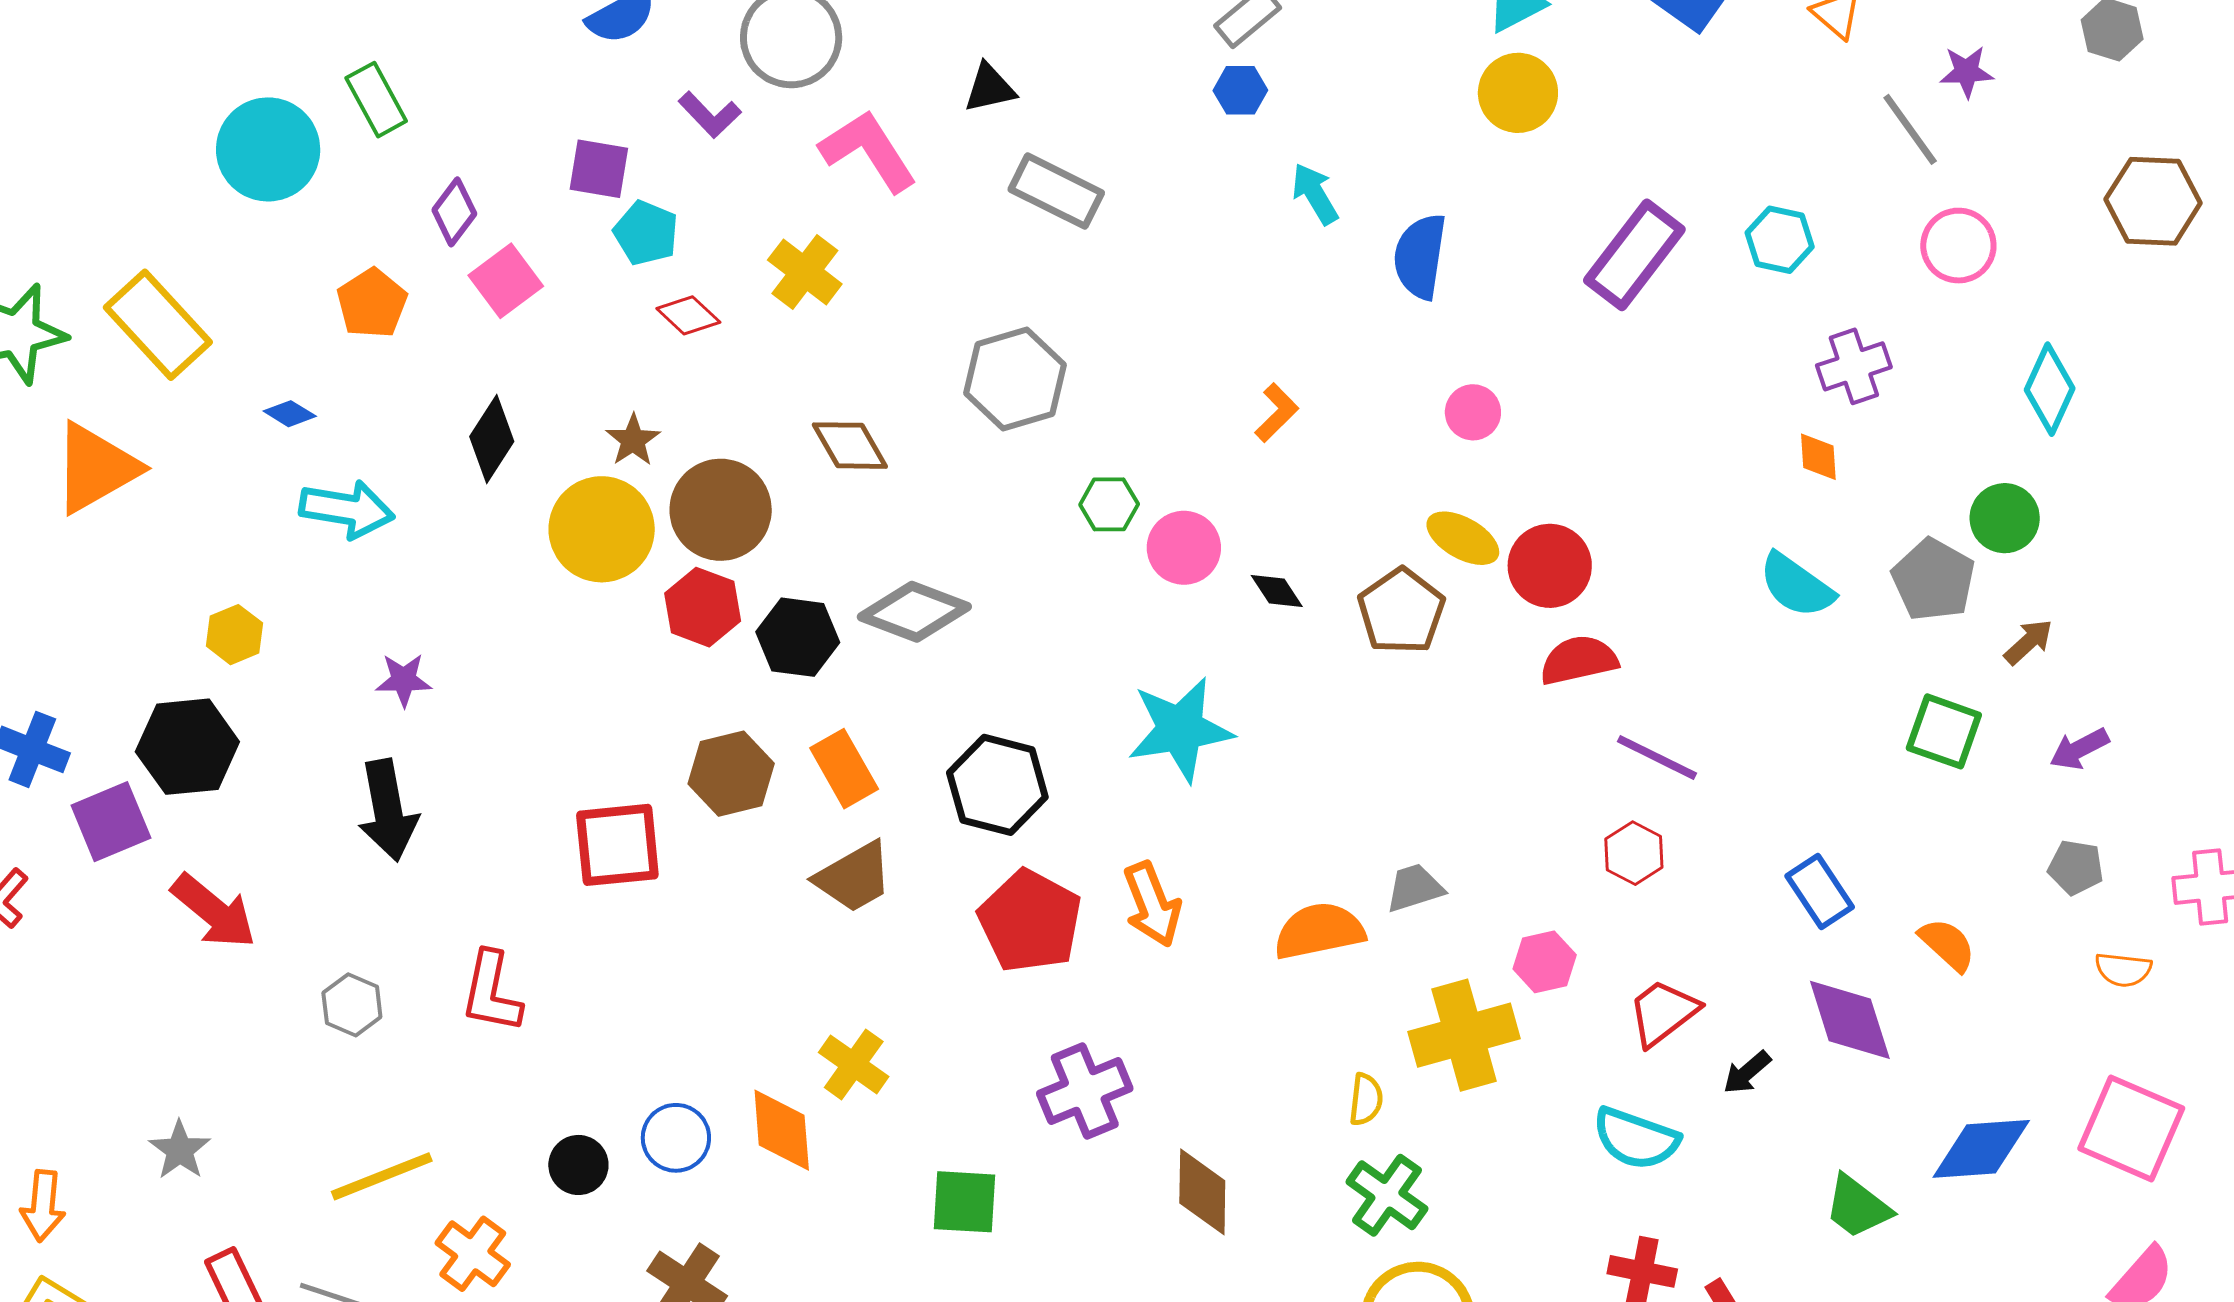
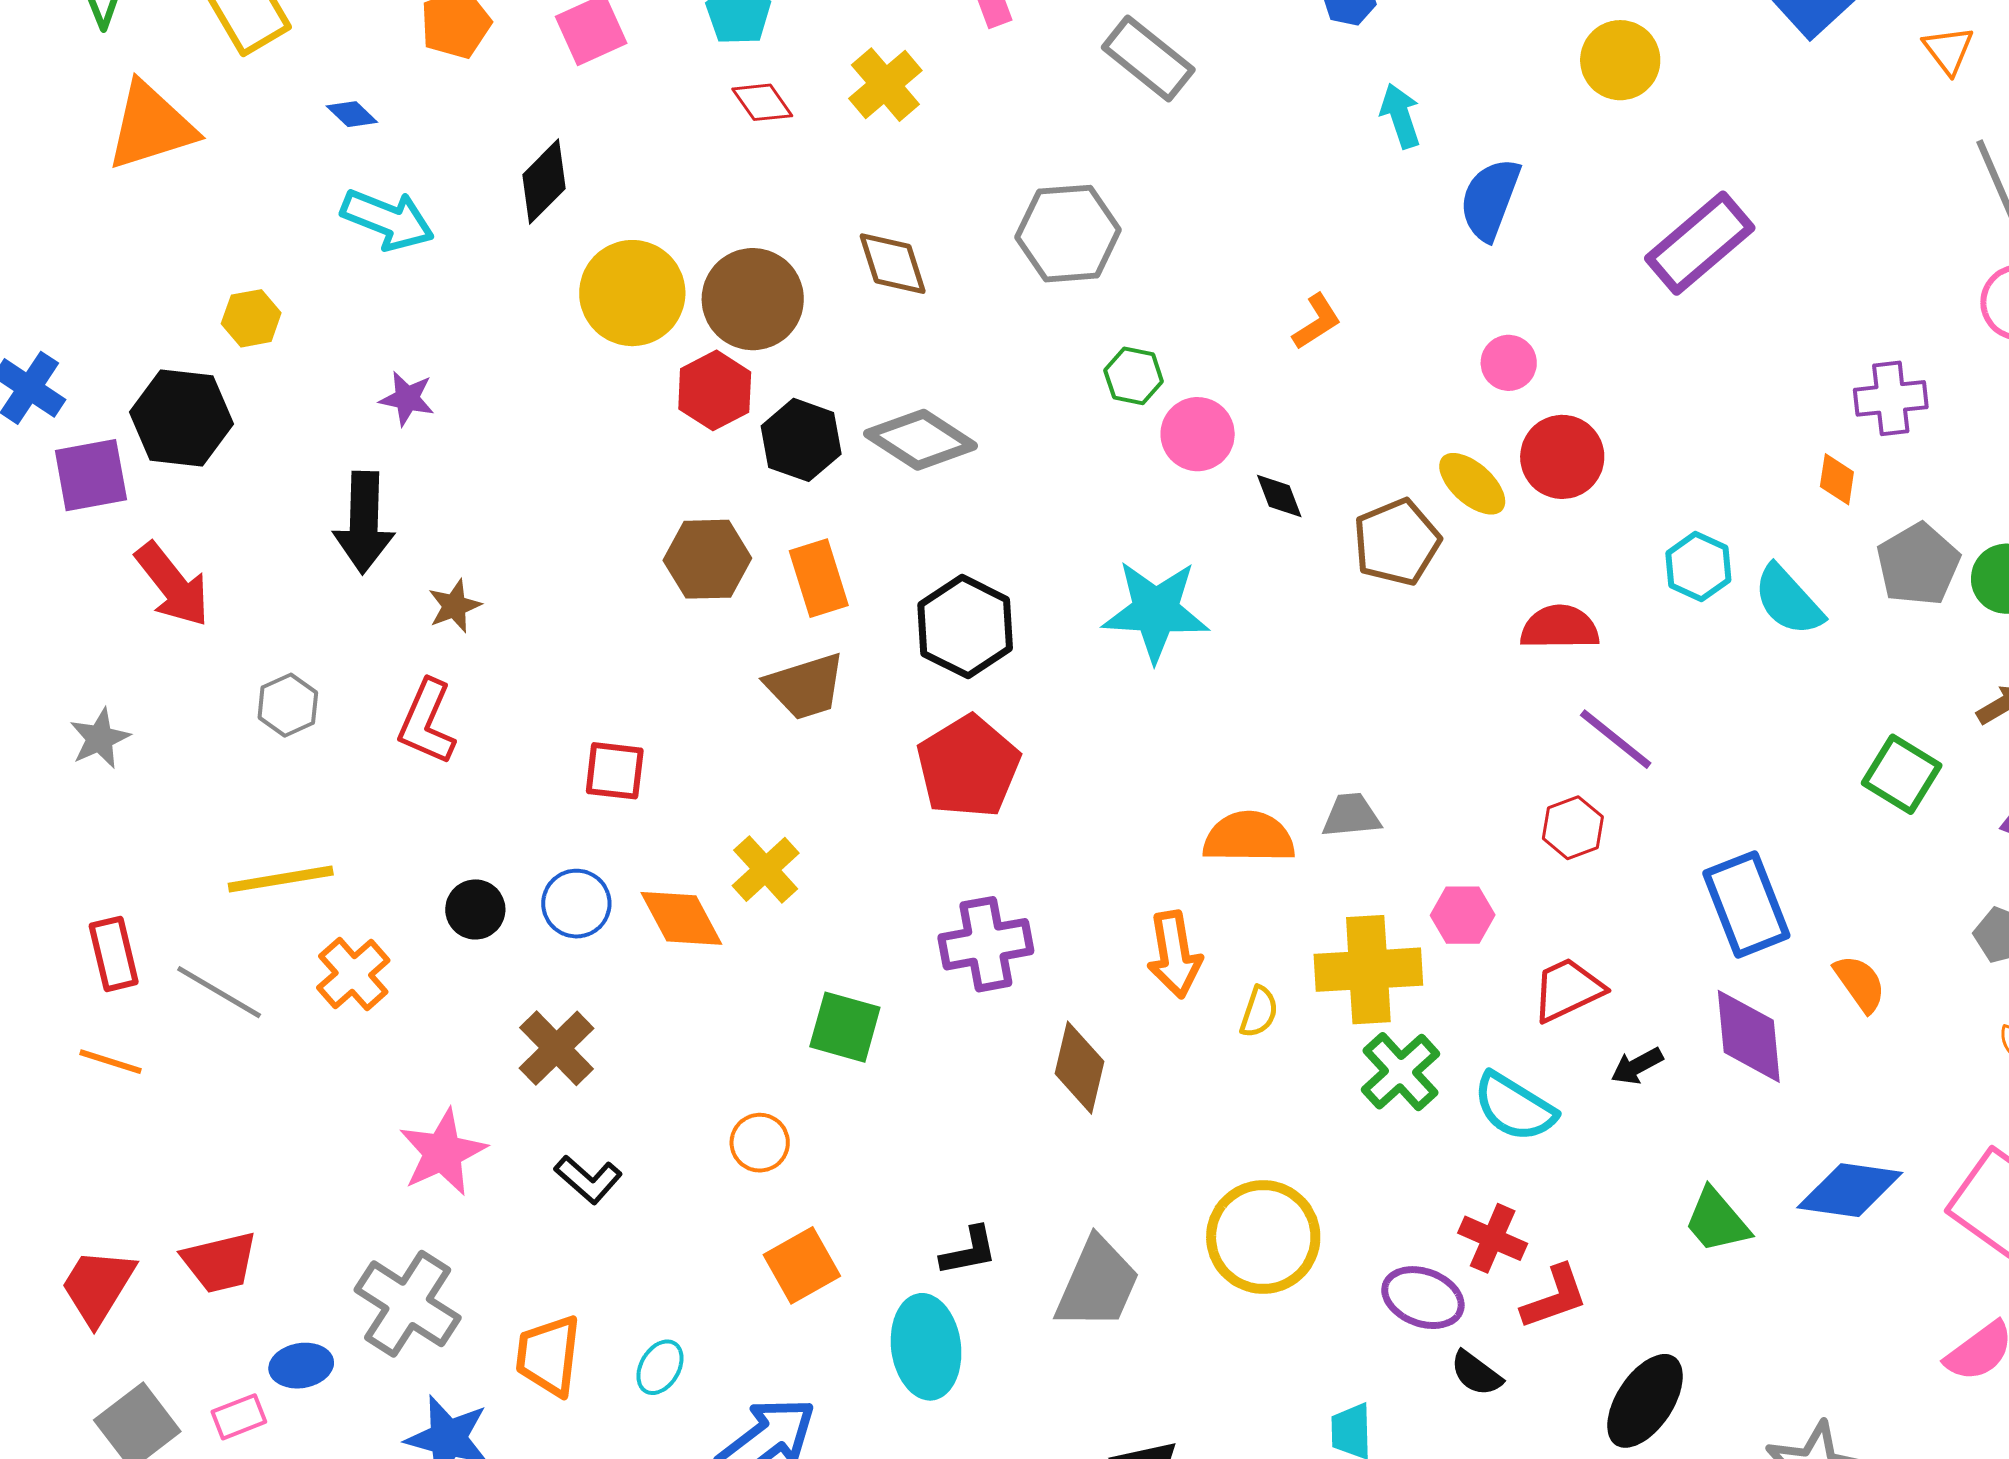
cyan hexagon: (1780, 240) -> (1698, 567), moved
brown star: (633, 440) -> (455, 606), moved
red circle: (1550, 566) -> (1562, 457), moved
gray pentagon: (1933, 580) -> (1918, 564), moved
red square: (617, 845) -> (615, 771), moved, size x0.7
blue rectangle: (1820, 892) -> (1746, 904), size x1.4
orange arrow: (1152, 904) -> (1174, 955), moved
orange diamond: (782, 1130) -> (681, 918), turned -36
gray star: (180, 1150) -> (100, 738), moved
green cross: (1387, 1195) -> (1400, 1072), moved

